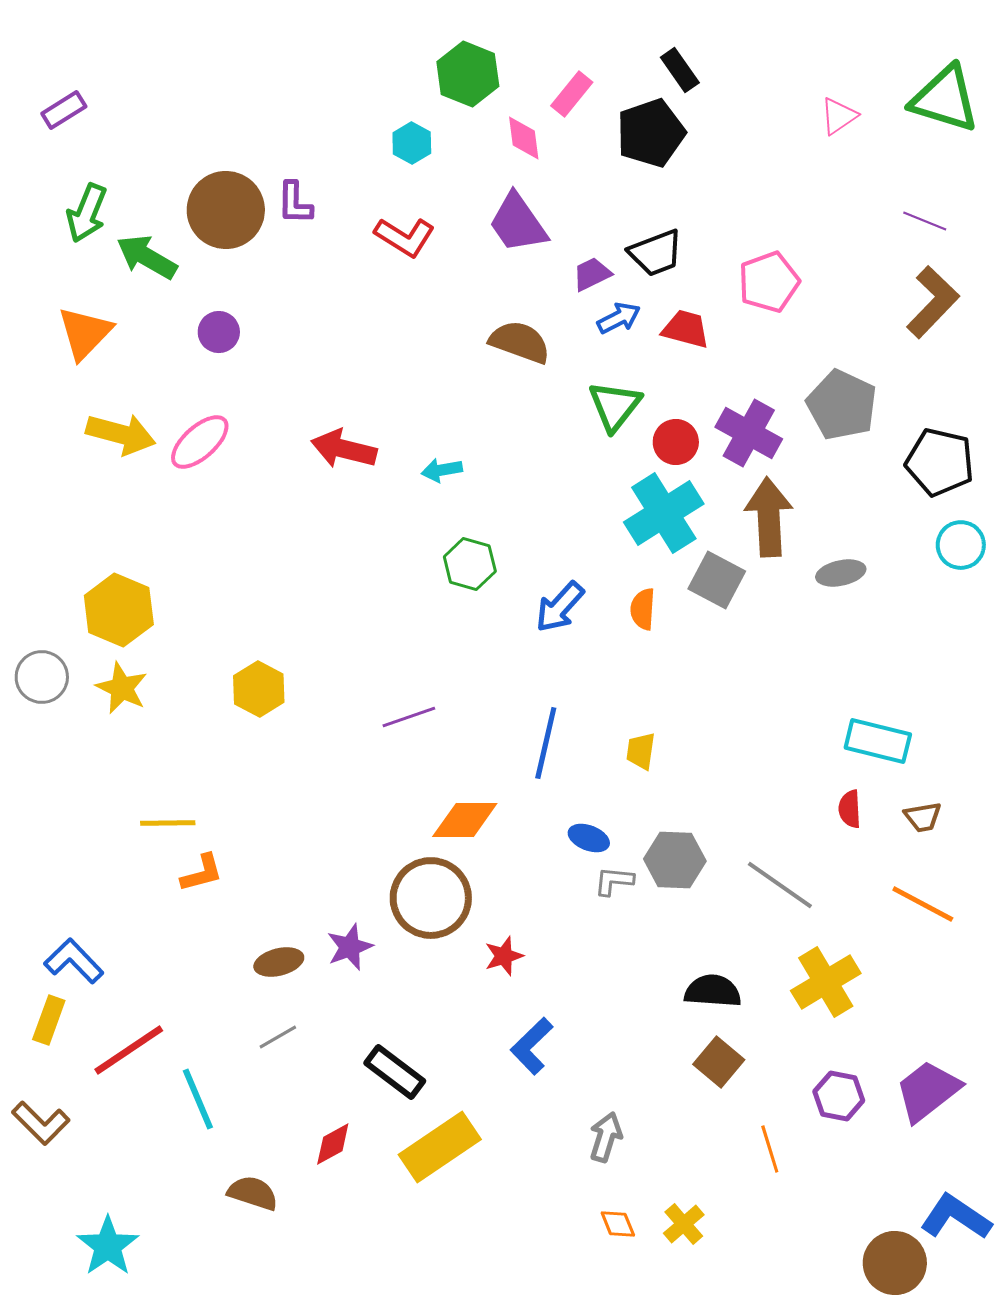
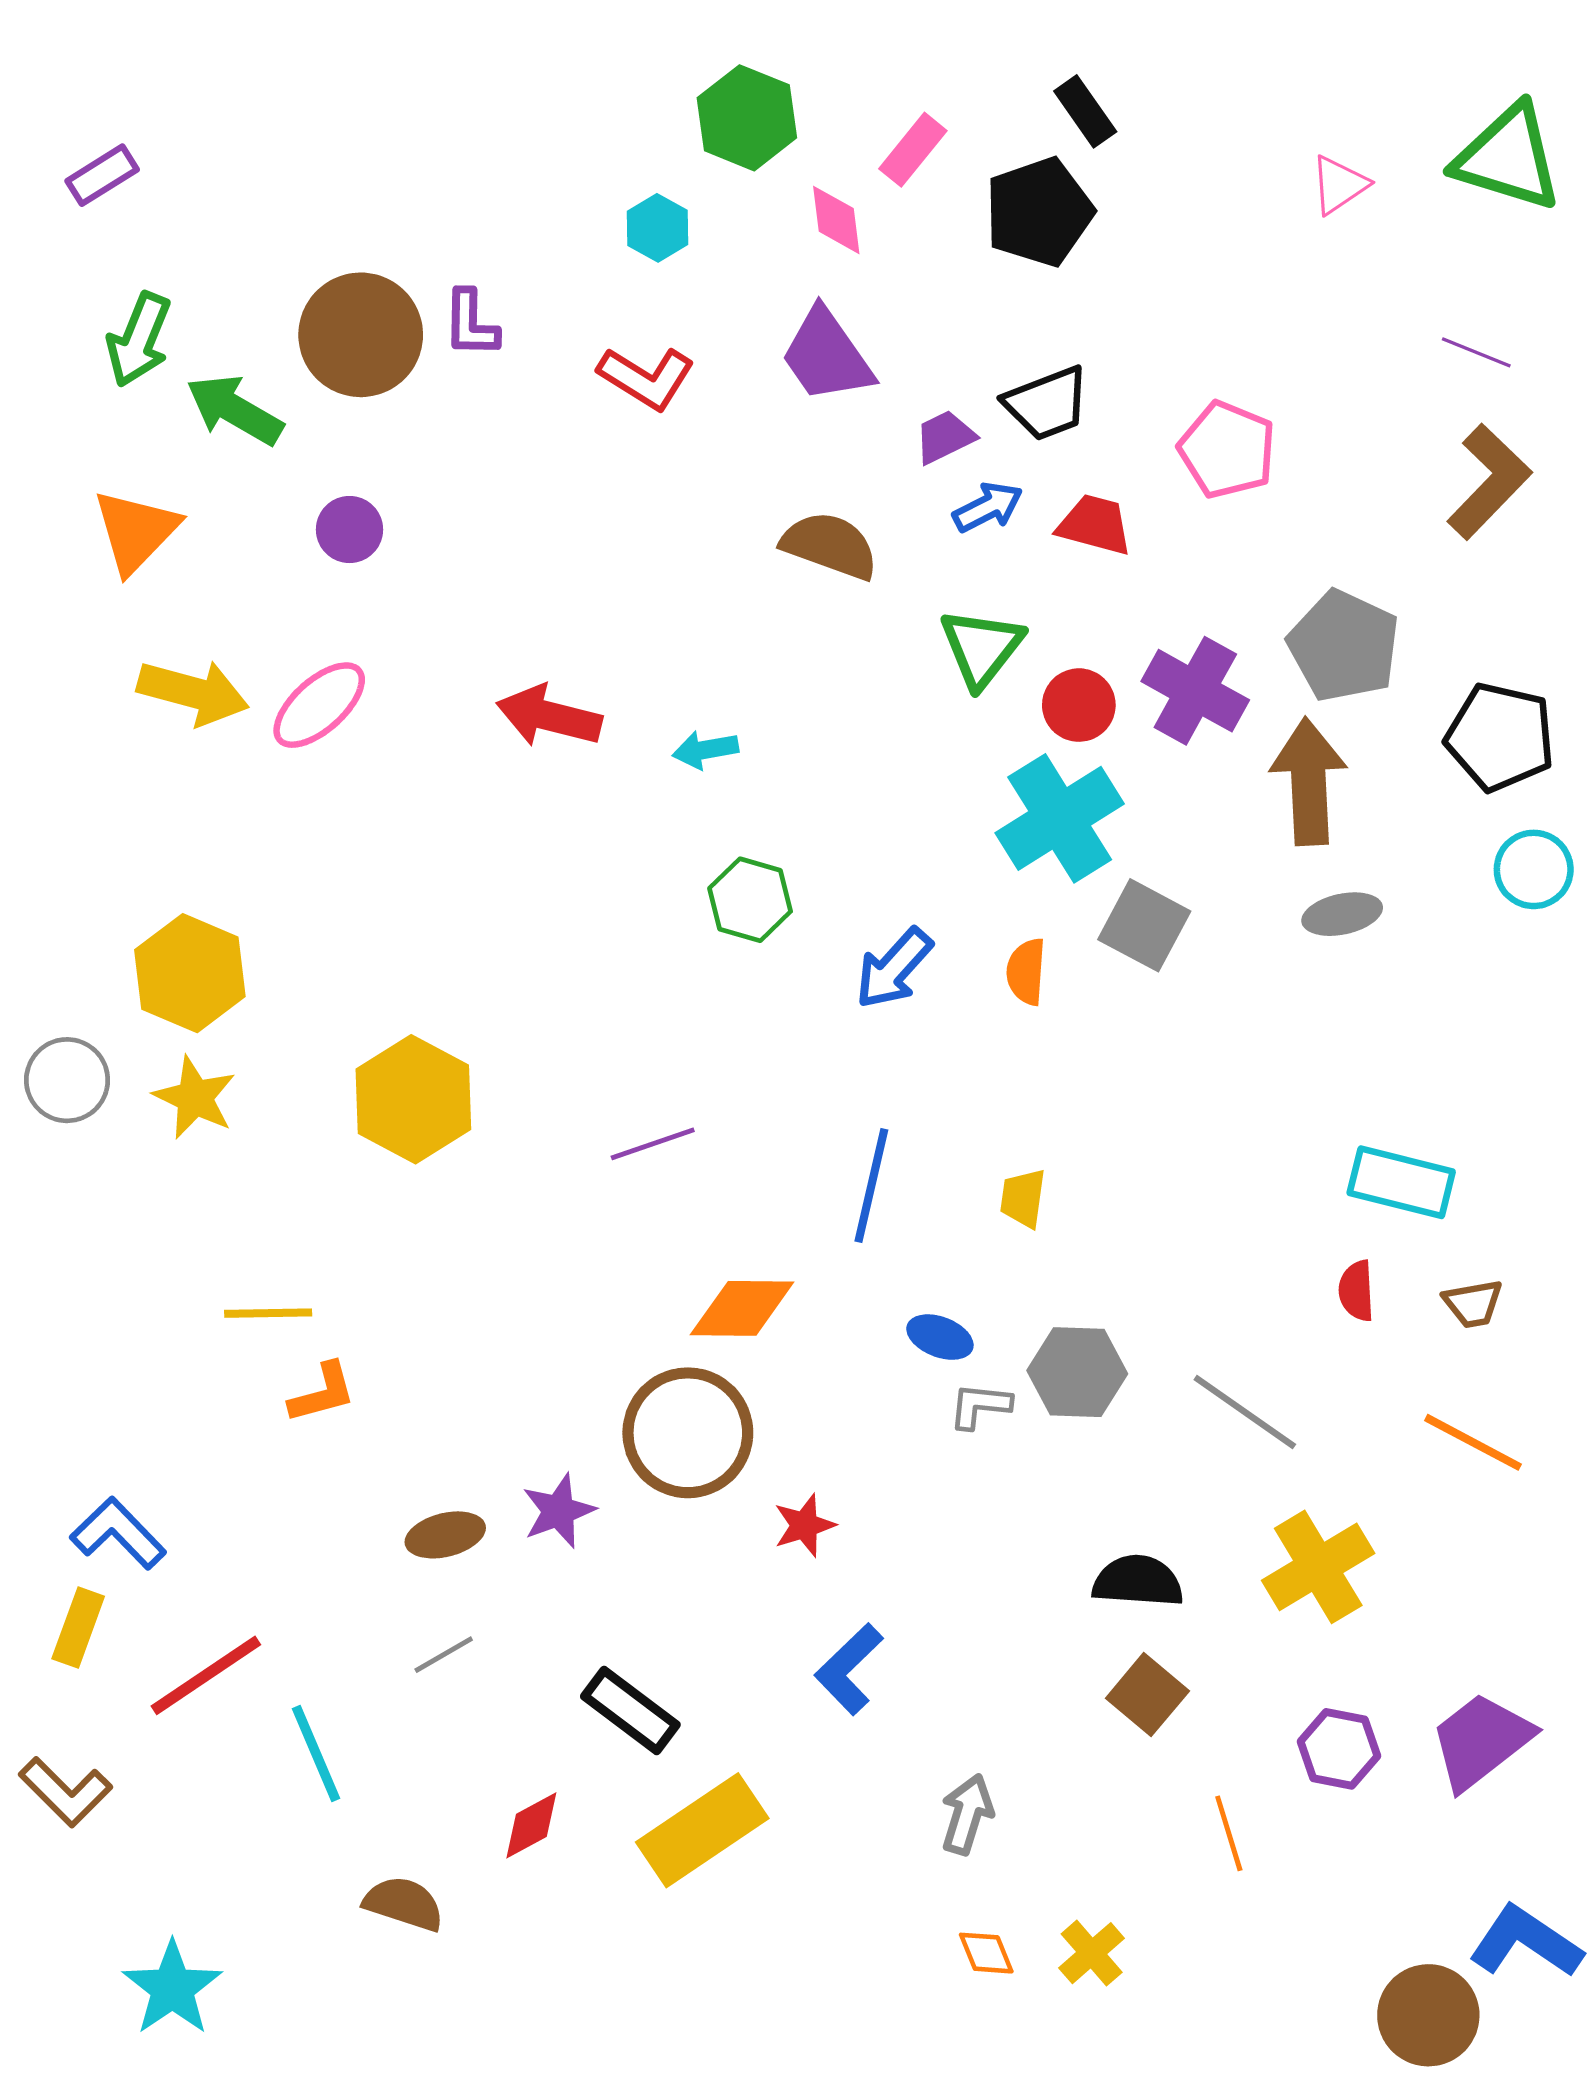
pink pentagon: (769, 282) -> (1227, 450), turned -30
brown arrow: (769, 517) -> (1309, 782), moved
yellow hexagon: (259, 689) -> (413, 1099), size x1.4

